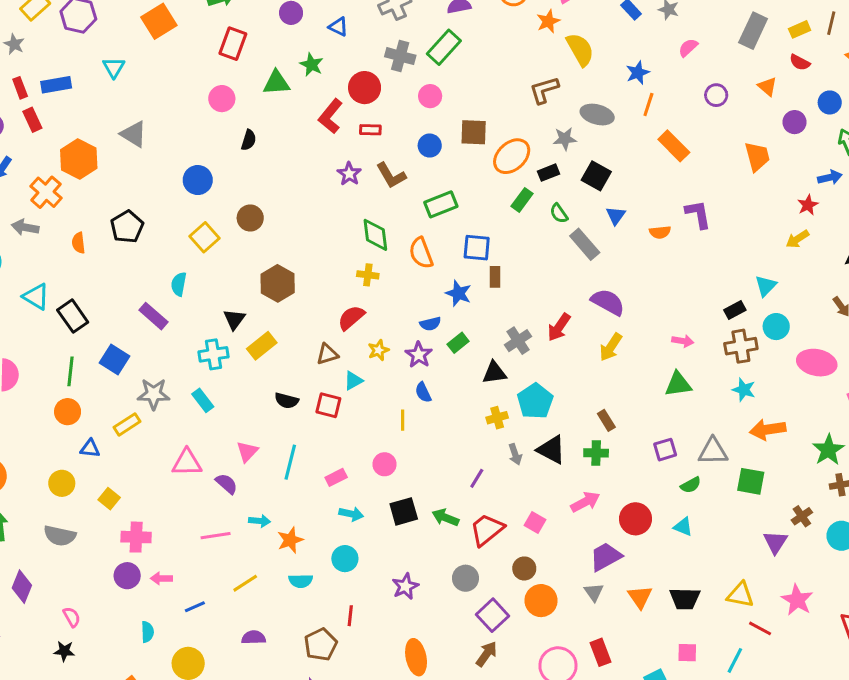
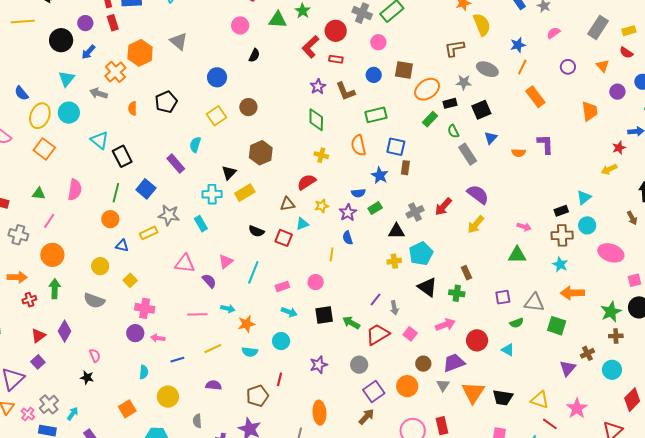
black square: (596, 176) -> (481, 110), turned 30
green diamond: (375, 235) -> (316, 120), moved
gray arrow: (515, 454) -> (394, 308), moved
brown circle: (524, 568) -> (423, 364), moved
orange triangle: (640, 597) -> (473, 392), size x1.4

